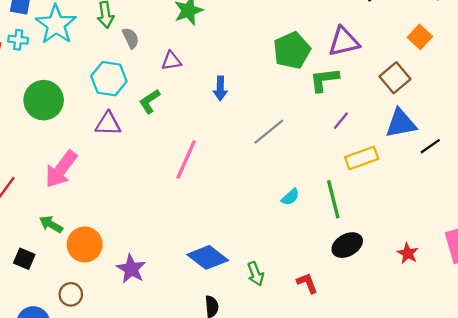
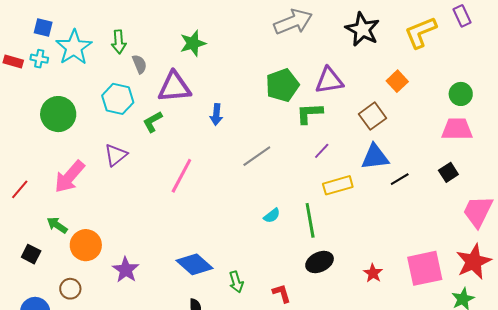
purple triangle: (171, 61) -> (174, 87), size x1.8
purple triangle: (108, 124) -> (116, 155), moved, turned -45

